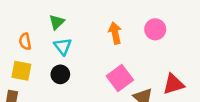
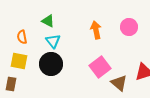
green triangle: (57, 22) -> (48, 21), turned -48
black circle: (60, 74) -> (51, 64), size x1.5

